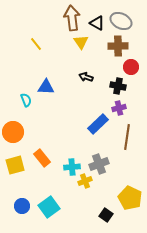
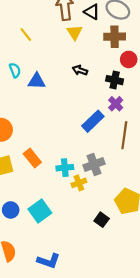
cyan semicircle: (26, 100) -> (15, 70), moved
purple cross: (119, 108) -> (116, 104), turned -32

